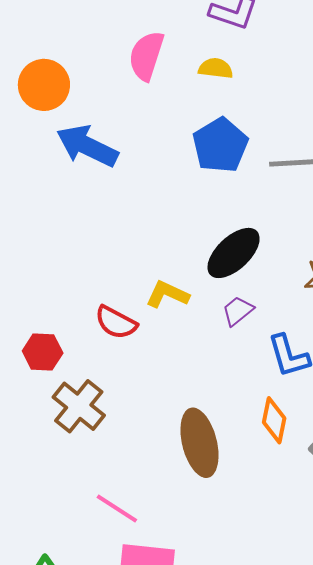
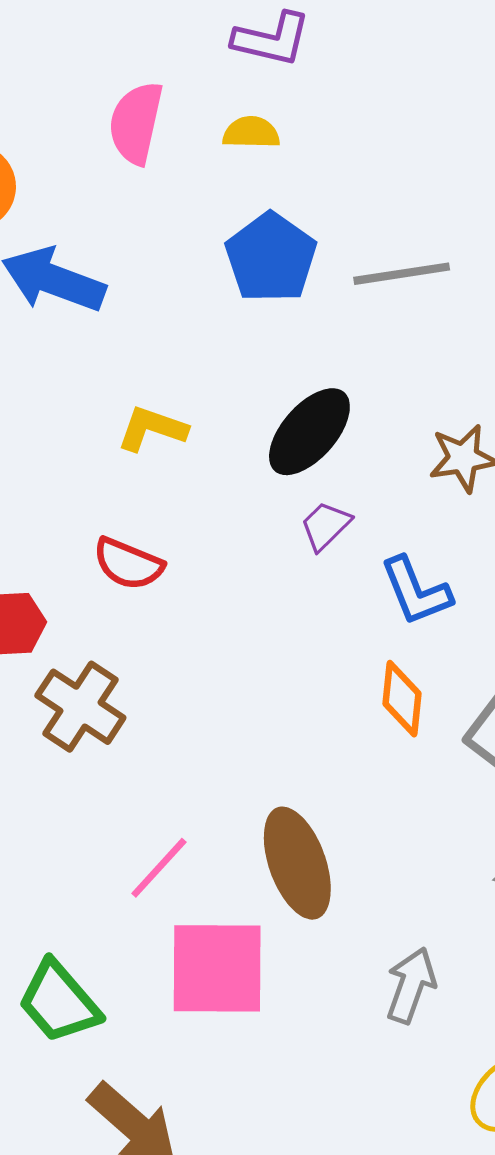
yellow L-shape: (167, 294) -> (152, 429), moved
brown ellipse: (199, 443) -> (297, 863), moved
pink line: (117, 508) -> (159, 868), turned -75

